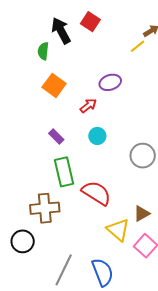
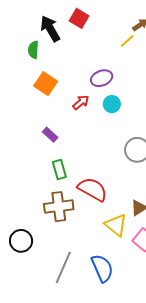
cyan circle: (97, 136) -> (112, 104), moved
green rectangle: (64, 172) -> (59, 170), size x0.7
brown cross: (45, 208) -> (59, 207), moved

